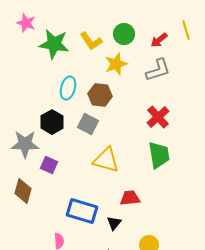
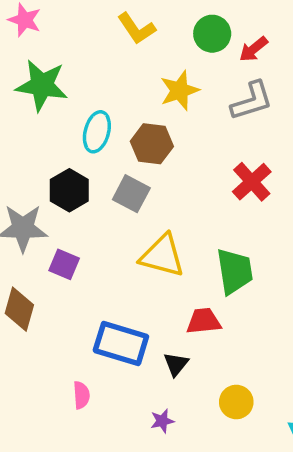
green circle: (124, 34) -> (212, 34), moved
yellow L-shape: (91, 41) -> (136, 29), moved
green star: (54, 44) -> (42, 85), moved
green trapezoid: (159, 155) -> (235, 271), moved

